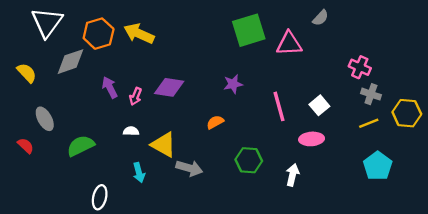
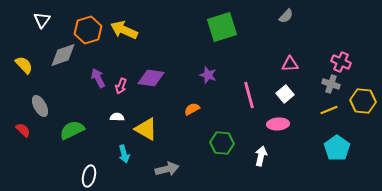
white triangle: (47, 22) -> (42, 20), size x0.6
pink triangle: (289, 44) -> (290, 64), moved, size x0.7
pink cross: (360, 67) -> (341, 62), moved
purple star: (233, 84) -> (208, 75), turned 30
gray arrow: (189, 168) -> (167, 169), moved, turned -30

